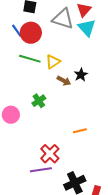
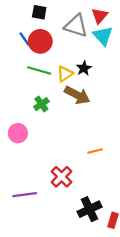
black star: (81, 75) -> (84, 68), moved
brown arrow: (64, 81) -> (77, 95), size x1.6
green cross: (39, 101) -> (41, 104), moved
purple line: (41, 170) -> (25, 195), moved

